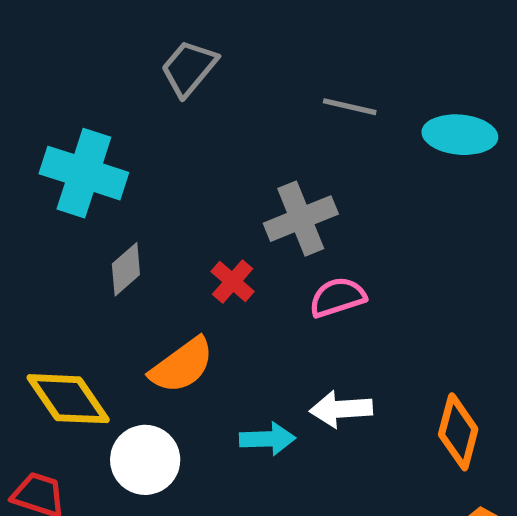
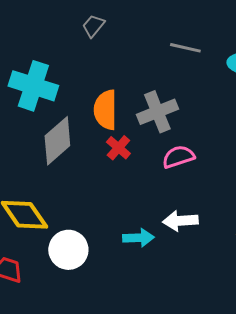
gray trapezoid: (189, 68) -> (93, 26), size x0.7
gray diamond: (126, 269) -> (57, 141), size x1.6
orange semicircle: (182, 365) -> (105, 110), moved, turned 126

